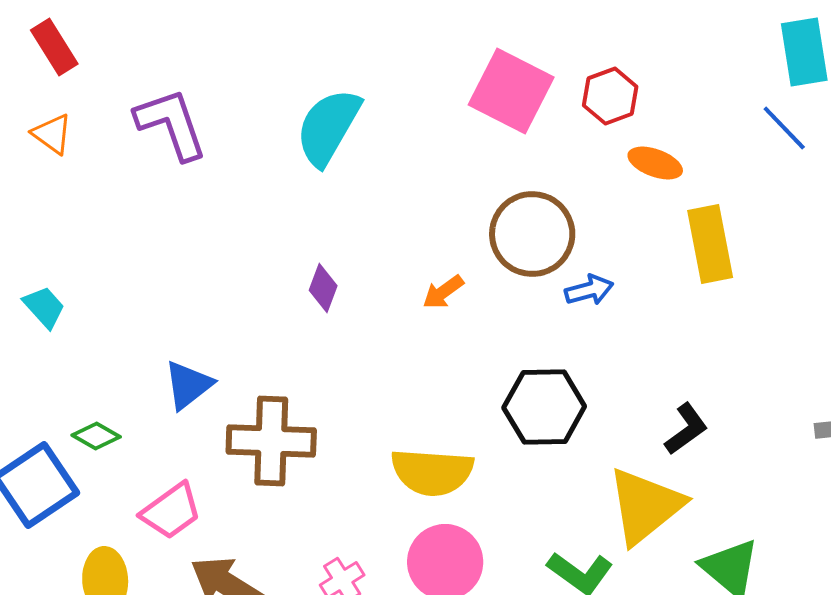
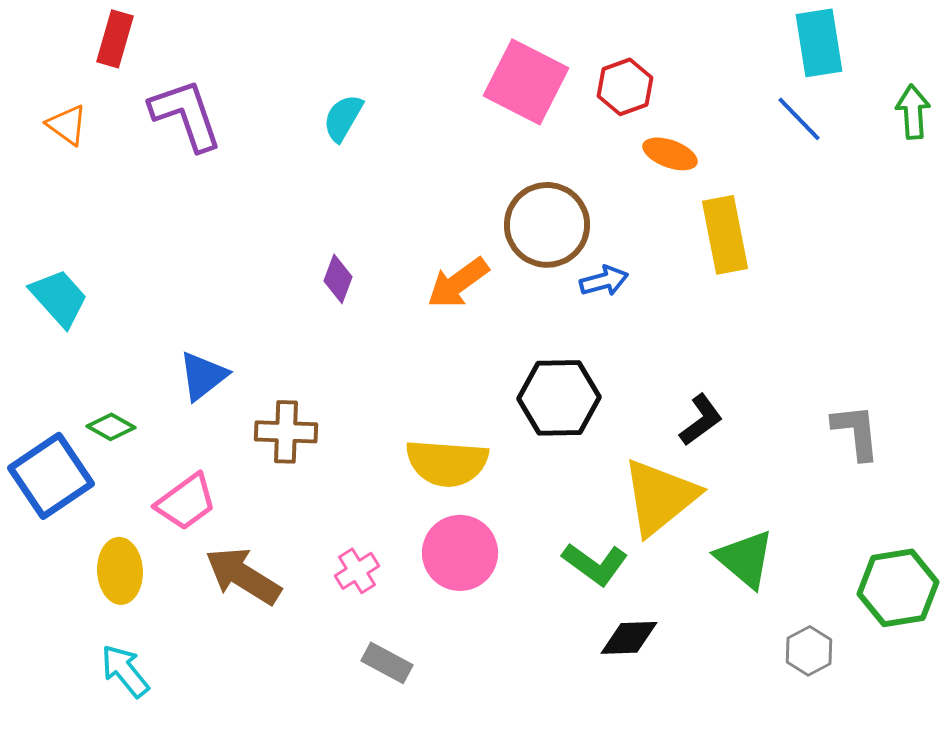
red rectangle: (54, 47) -> (115, 39), moved, turned 48
cyan semicircle: (328, 127) -> (343, 118), size x0.6
orange arrow: (443, 292) -> (458, 283), size x1.5
cyan trapezoid: (44, 307) -> (59, 298), size x1.4
brown cross: (271, 441) -> (286, 432), size x0.7

